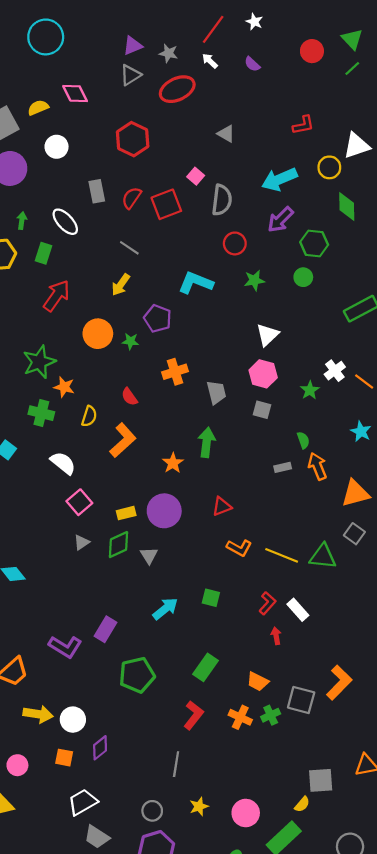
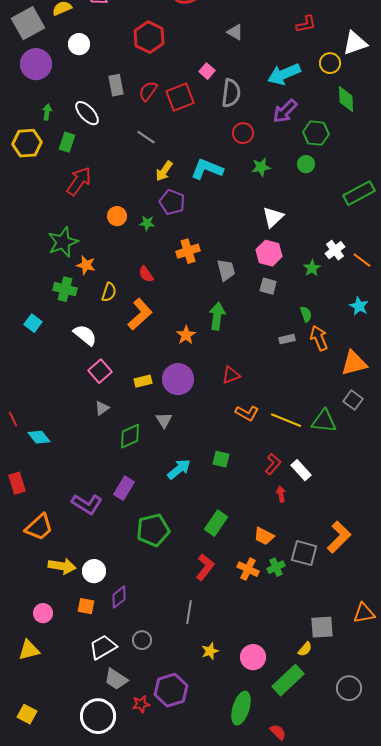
yellow arrow: (121, 285) -> (164, 171), moved
orange circle: (98, 334) -> (117, 216), size x0.7
green diamond: (119, 545) -> (130, 436), moved
gray circle: (152, 811) -> (142, 640), moved

